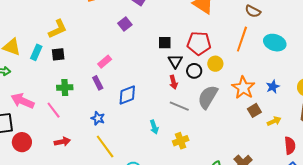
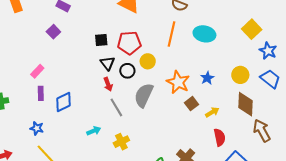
black square: (165, 43) -> (101, 40), moved
purple rectangle: (98, 83) -> (41, 93), moved, turned 32
gray line: (179, 106) -> (116, 107), turned 42
cyan arrow: (154, 127) -> (94, 131), turned -88
red semicircle: (290, 146) -> (220, 137), moved

